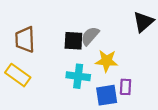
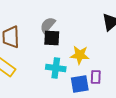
gray semicircle: (90, 36) -> (48, 25), moved

